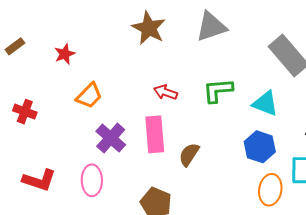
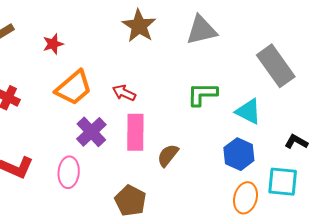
red arrow: (166, 92) -> (124, 93), moved
orange trapezoid: (89, 96) -> (74, 88), size x1.4

